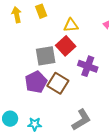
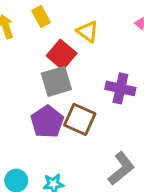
yellow triangle: (71, 25) -> (88, 32), turned 49
red square: (66, 46) -> (62, 55), moved

